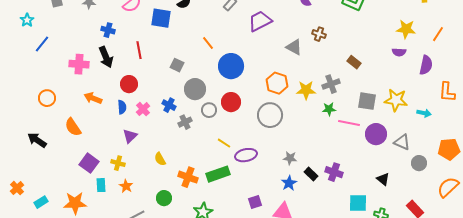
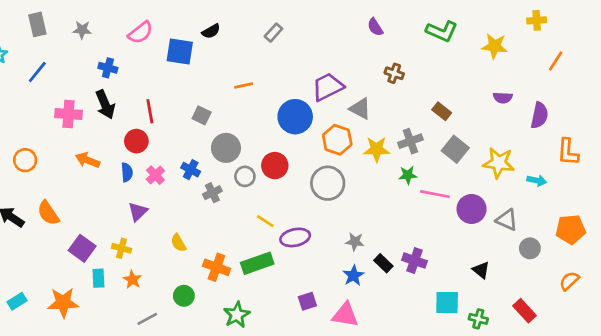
purple trapezoid: (260, 21) -> (328, 87), moved
yellow star: (406, 29) -> (495, 46), moved
orange line: (438, 34) -> (556, 61), moved
orange line: (208, 43) -> (244, 85), turned -64
blue line: (42, 44) -> (37, 72), moved
gray triangle: (294, 47) -> (360, 109), moved
red line: (139, 50) -> (150, 111), moved
blue circle: (231, 66) -> (295, 117), moved
gray square: (367, 101) -> (455, 149), moved, turned 30
orange semicircle: (73, 127) -> (48, 213), moved
orange semicircle: (448, 187) -> (569, 281), size x0.7

